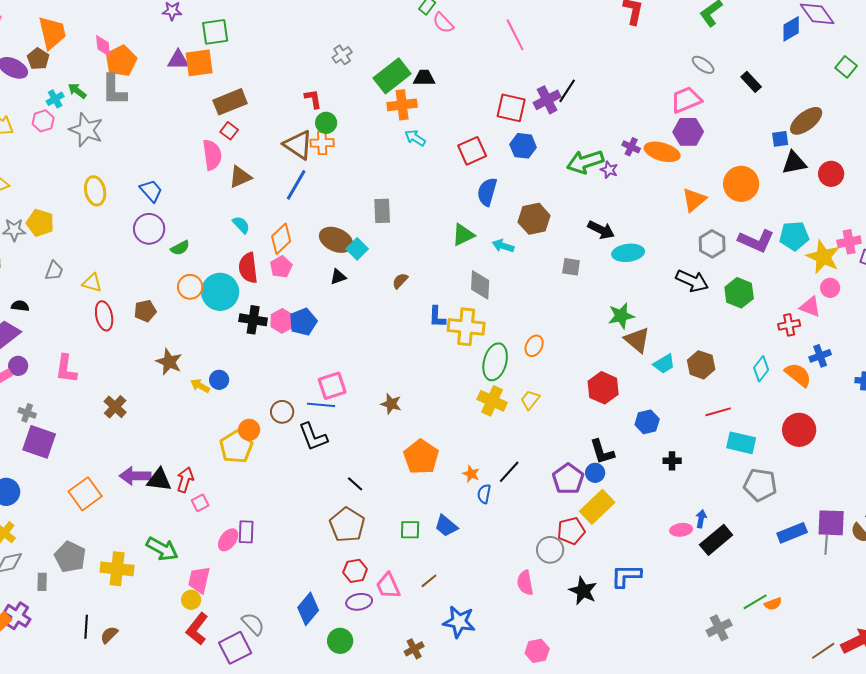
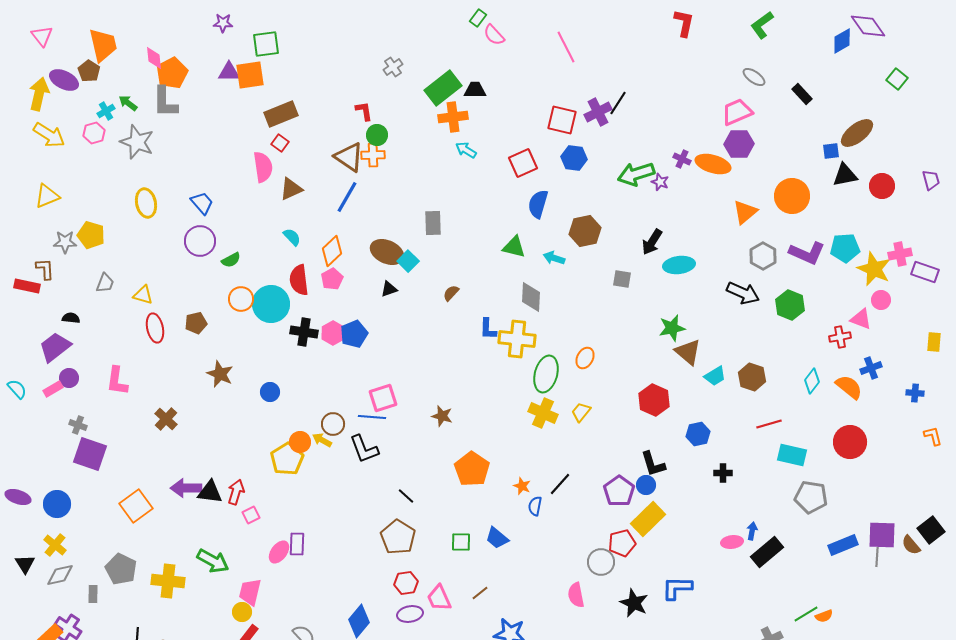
black arrow: (601, 230) -> (652, 242), turned 96
green triangle: (463, 235) -> (514, 247), turned 40
yellow arrow: (200, 386) -> (322, 440), moved

